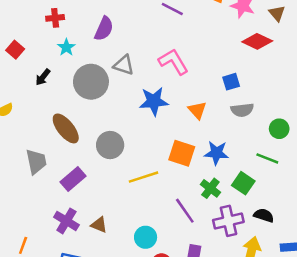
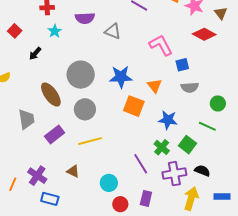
purple semicircle: (104, 29) -> (85, 18), turned 60
pink L-shape: (173, 62) -> (161, 45), moved
gray triangle: (124, 65) -> (113, 31), moved
gray circle: (91, 82) -> (81, 75), moved
orange square: (182, 153) -> (134, 106), moved
yellow line: (143, 177) -> (90, 141), moved
purple cross: (66, 221) -> (37, 176), moved

